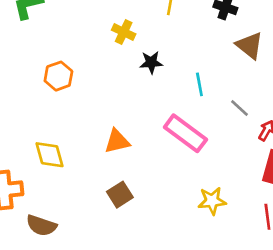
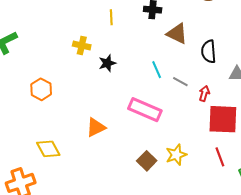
cyan line: (199, 84) -> (157, 70), moved
brown square: (120, 195) -> (147, 161), moved

